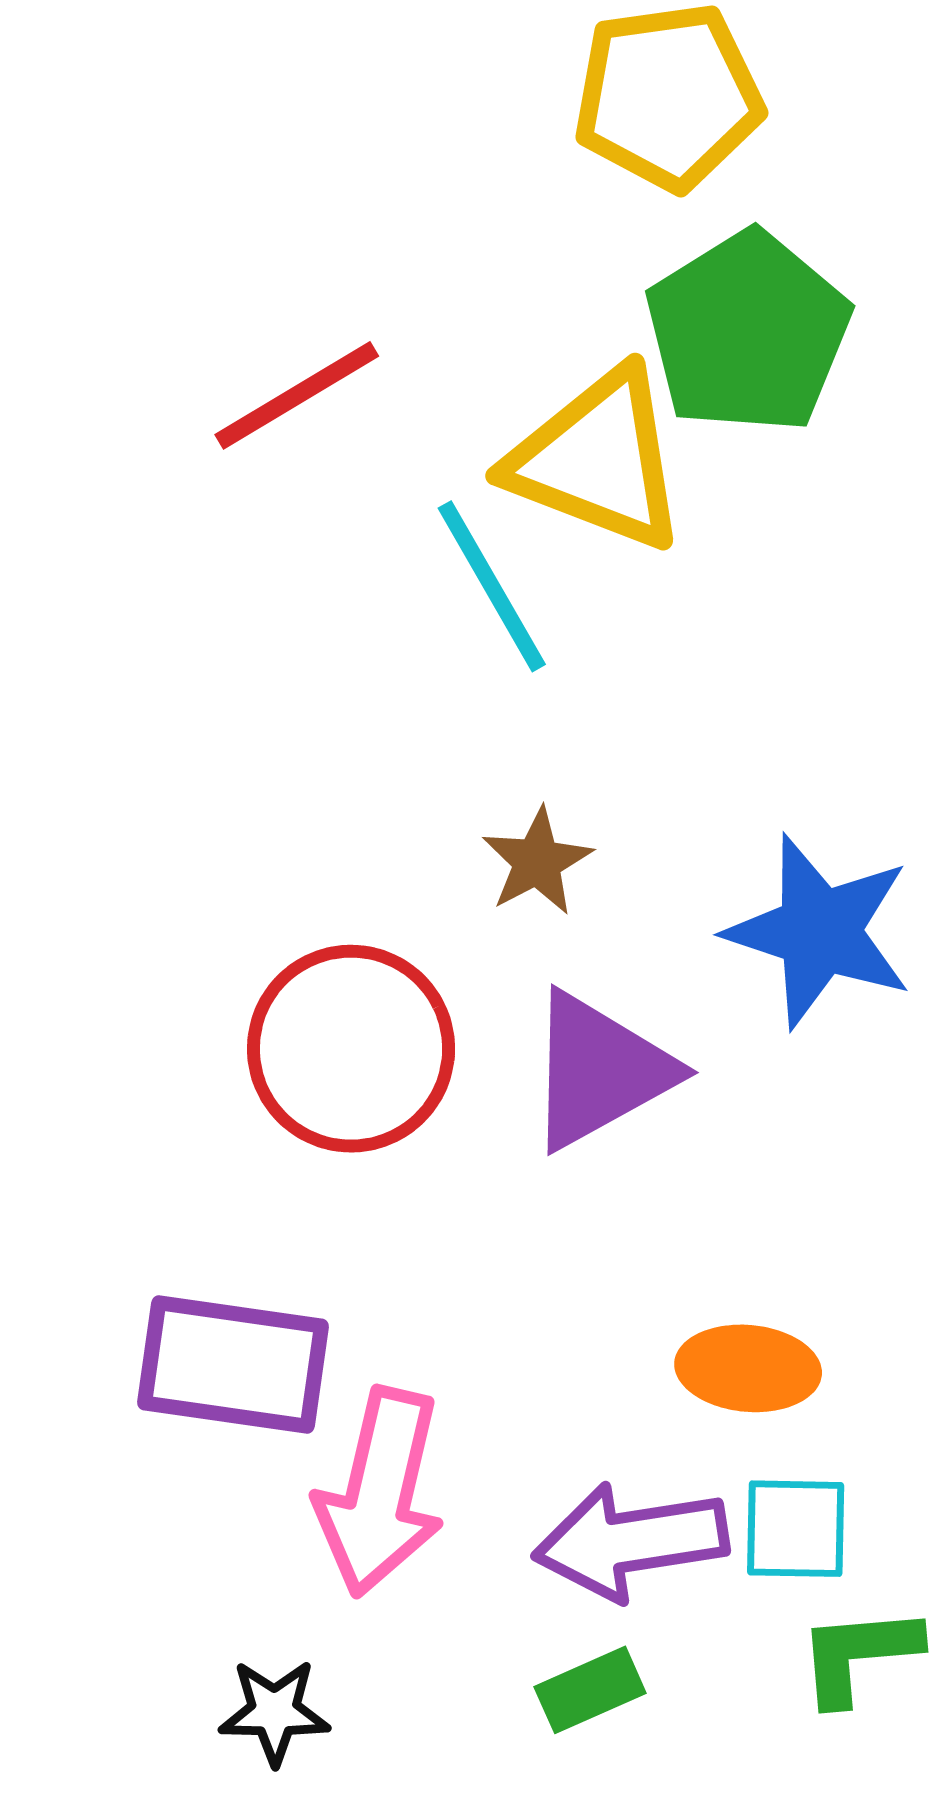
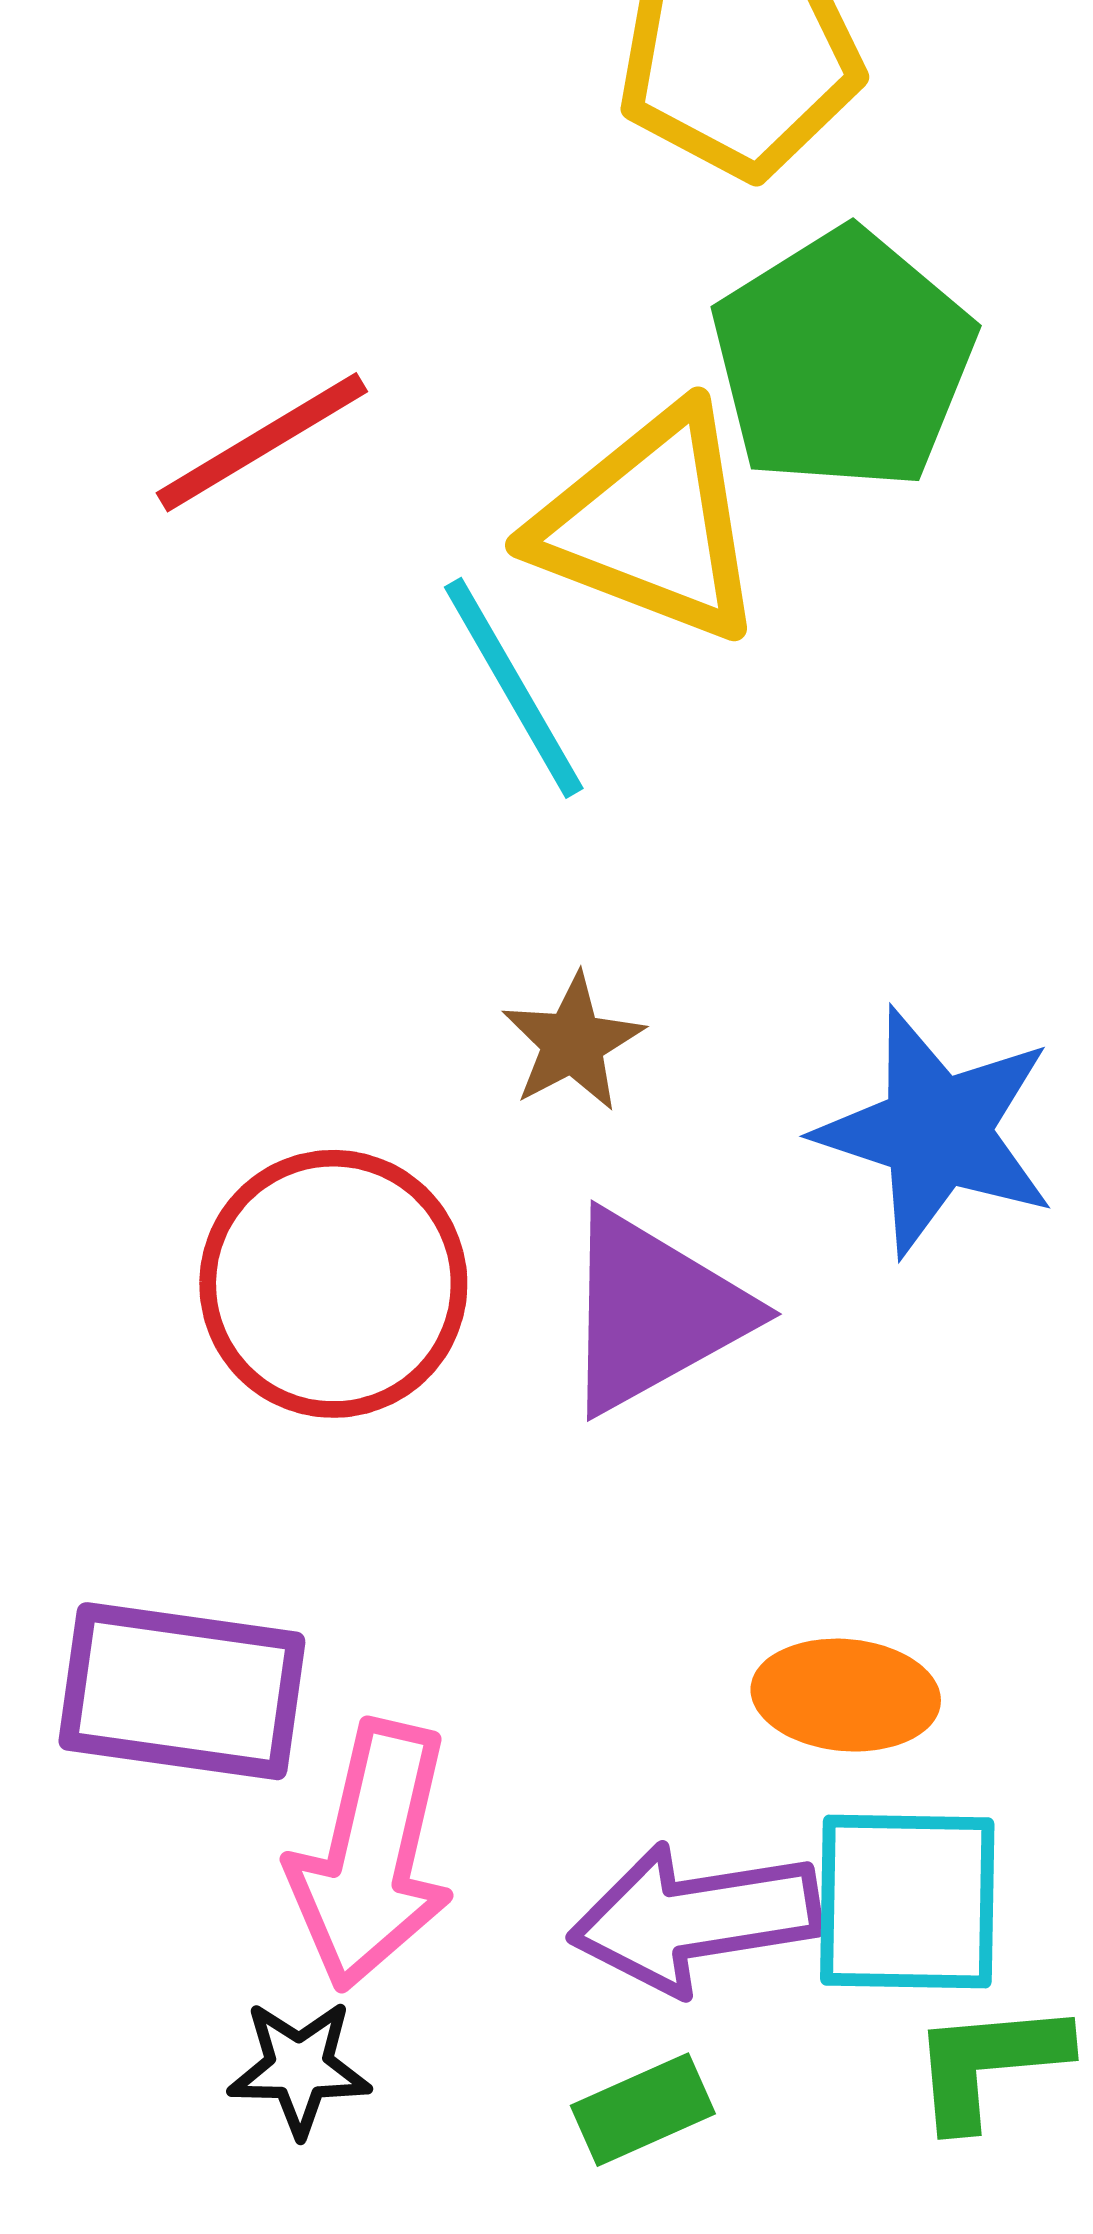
cyan square: (796, 1529) -> (907, 1901), size x1.4
black star: (274, 1712) -> (299, 2068), moved

